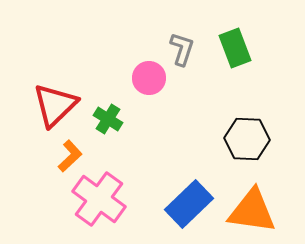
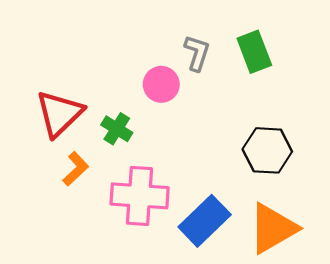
pink cross: (99, 199) -> (140, 196), moved, turned -32
orange triangle: (252, 211) -> (273, 228), turned -38

